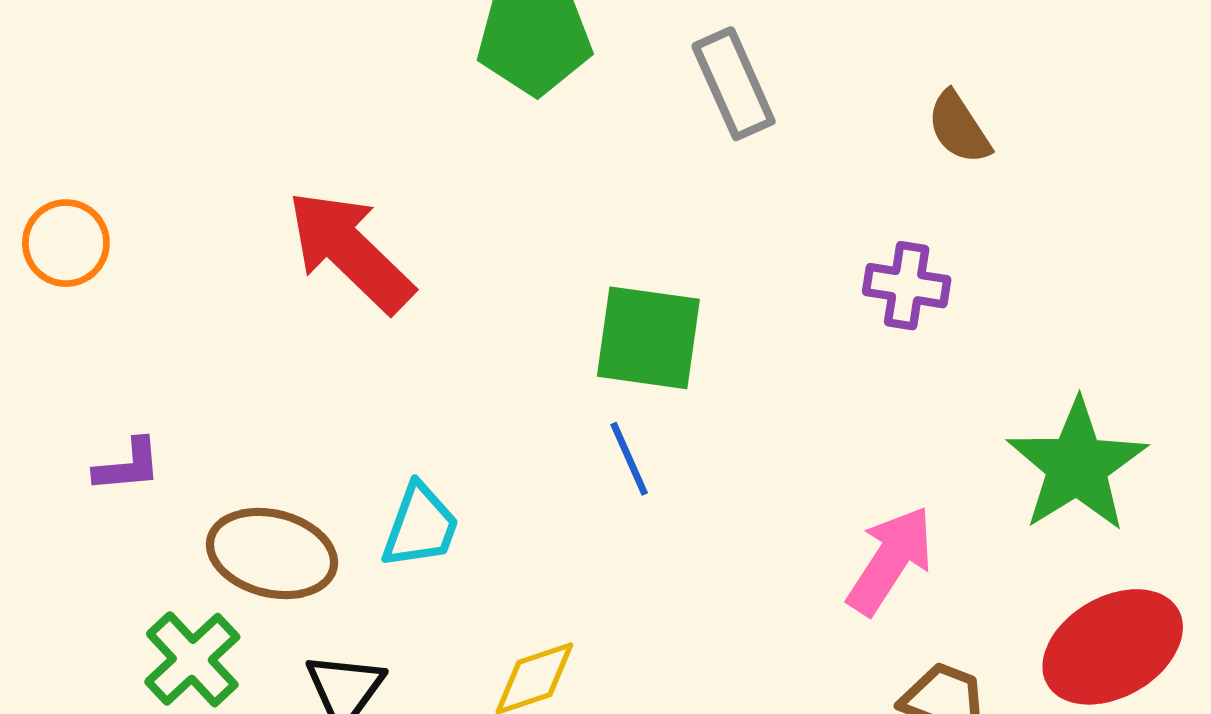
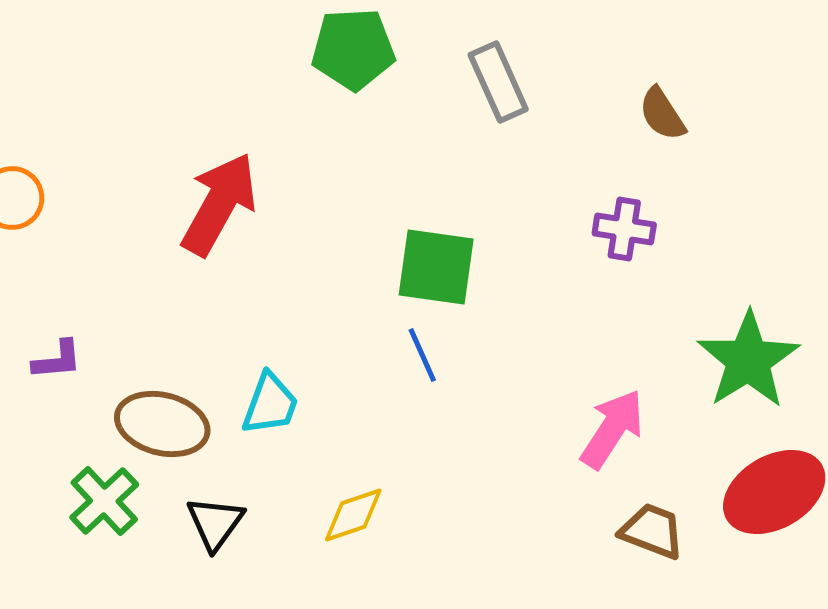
red arrow: (350, 251) -> (219, 204), turned 75

